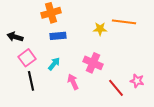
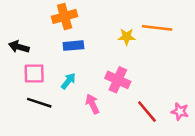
pink square: (27, 58) -> (34, 73), turned 36
black line: (31, 81) -> (39, 103), turned -60
pink star: (137, 81) -> (180, 111), moved

